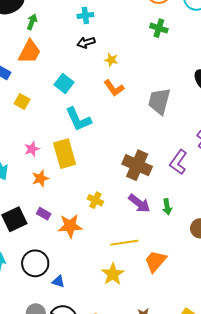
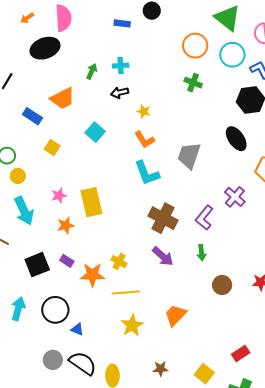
green arrow: (32, 22) -> (92, 71), moved
orange trapezoid: (30, 52) -> (63, 98), turned 32
cyan L-shape: (78, 119) -> (147, 173), moved
yellow cross: (95, 200) -> (119, 262), moved
green arrow: (167, 207) -> (202, 253), moved
yellow line: (124, 243) -> (126, 292), moved

